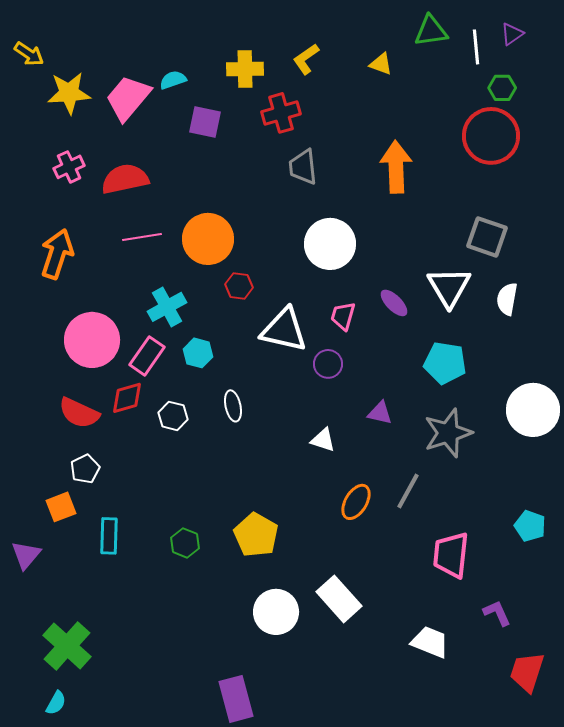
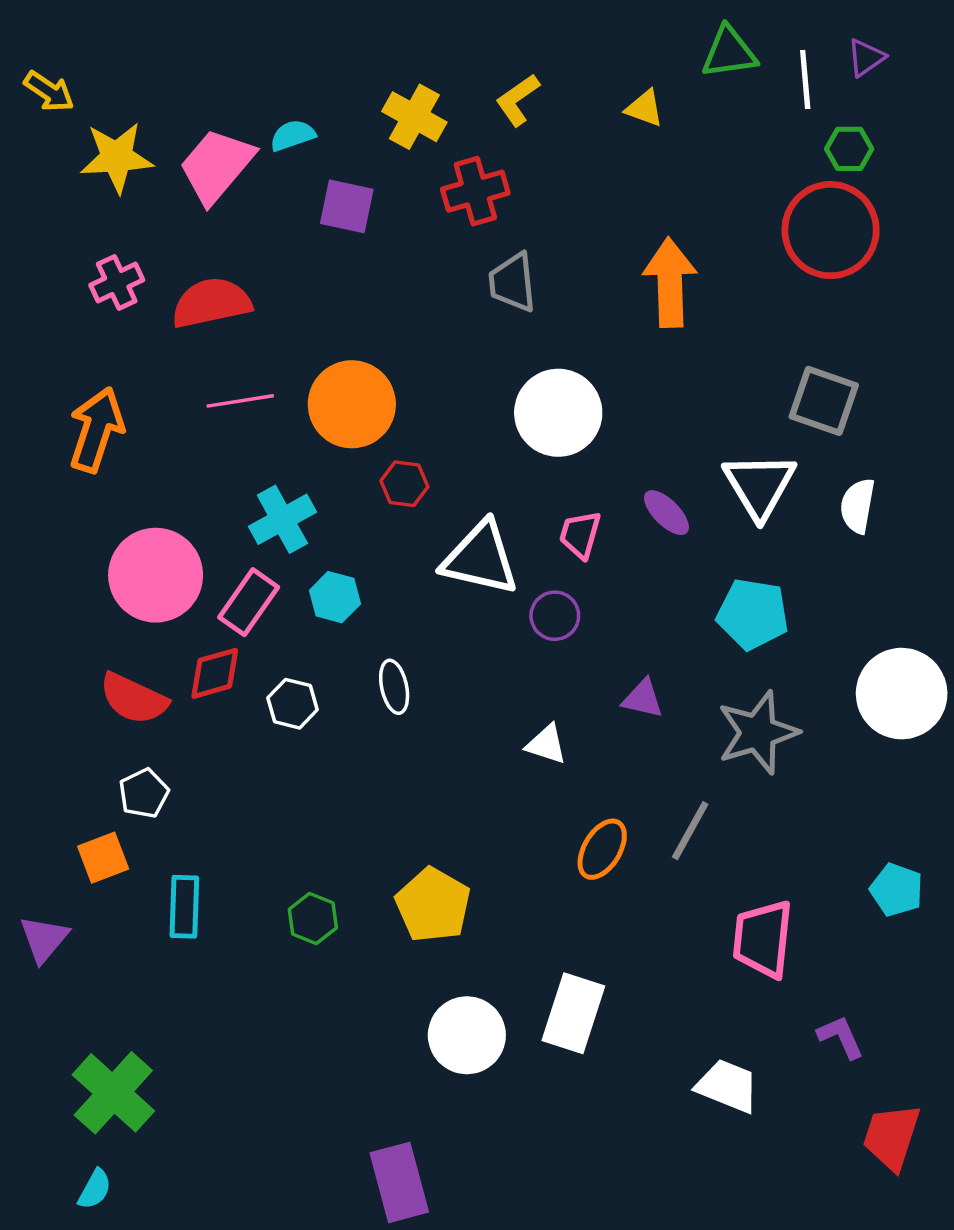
yellow cross: (245, 69) -> (414, 117), turned 30
white rectangle: (339, 599) -> (573, 1013), turned 60

